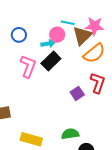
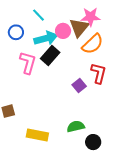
cyan line: (68, 23) -> (39, 15), moved, turned 40
pink circle: (57, 35) -> (63, 31), moved
cyan arrow: (48, 44) -> (46, 38), size x1.6

